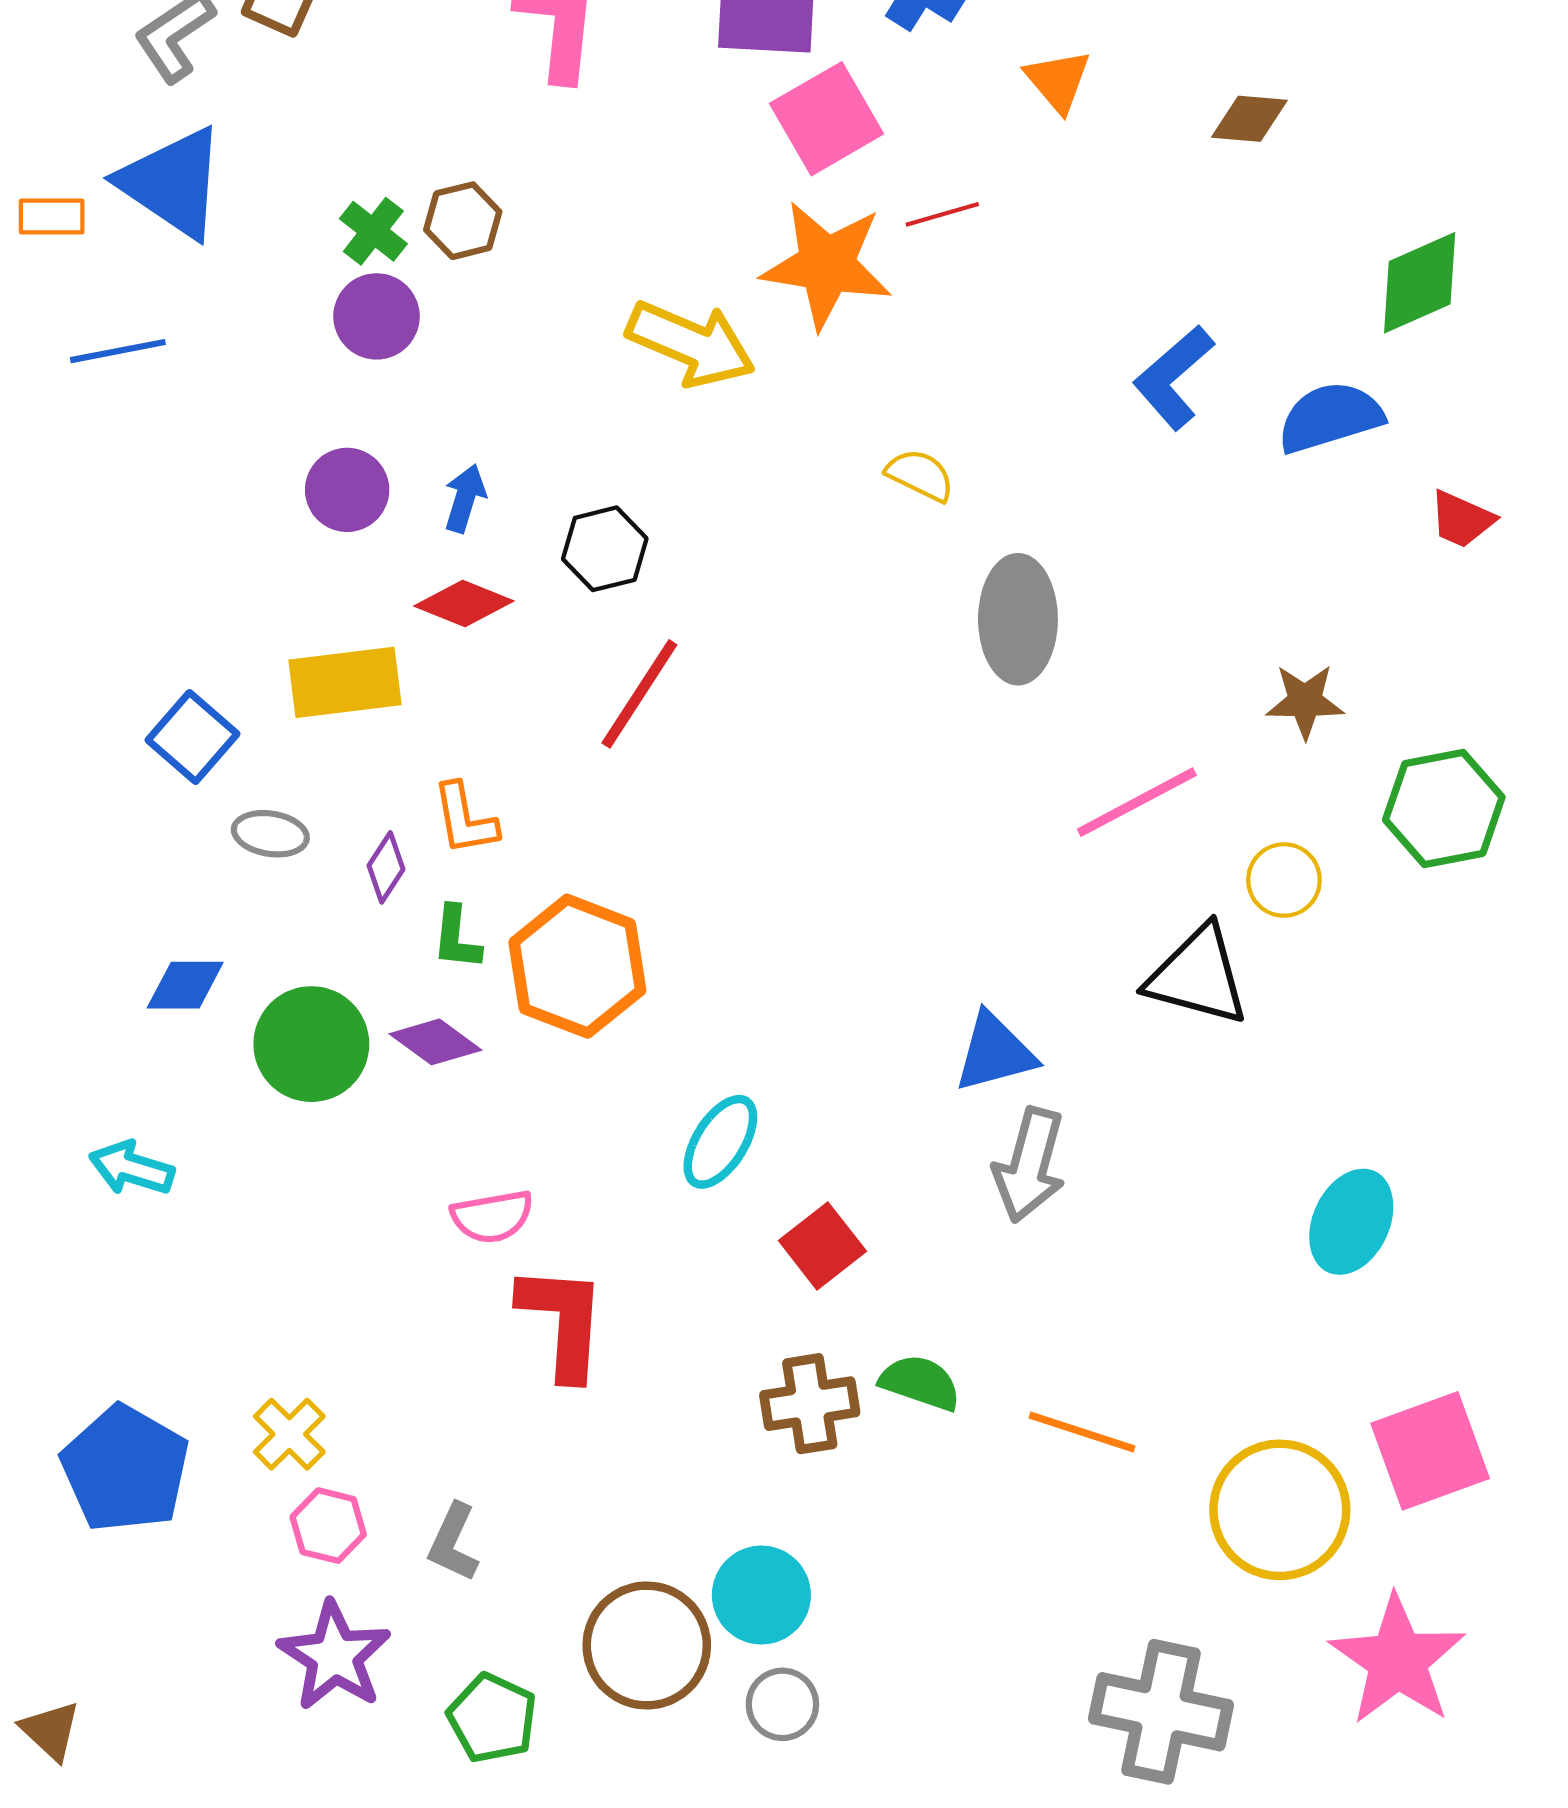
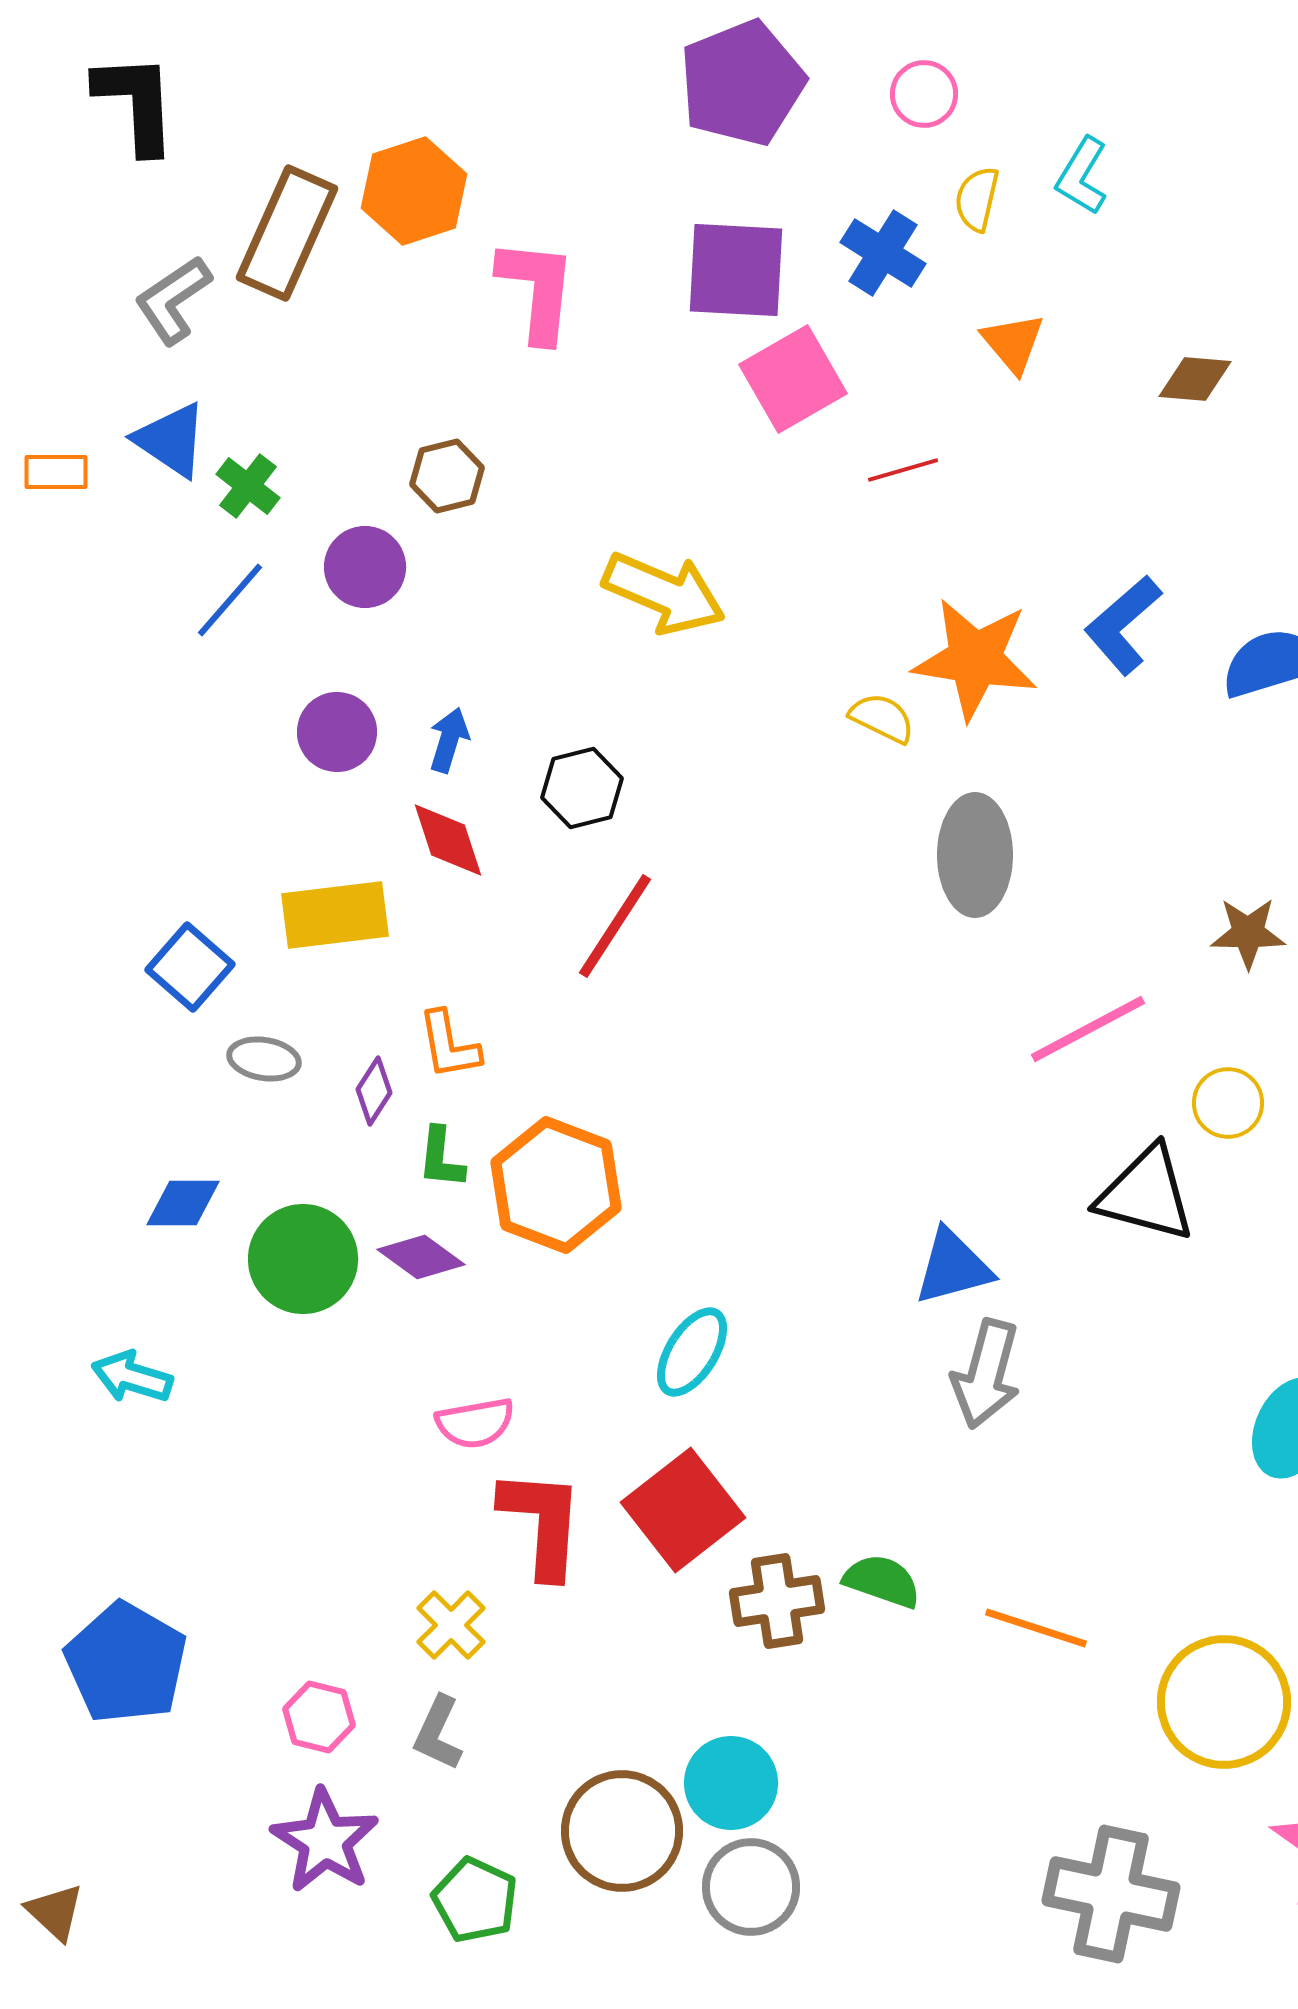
blue triangle: (173, 183) -> (171, 440), size x0.7
green cross: (373, 231) -> (248, 486), moved
orange star: (827, 265) -> (975, 659), moved
blue line: (118, 351) -> (230, 600), moved, turned -38
red diamond: (464, 603) -> (448, 840), turned 50
red square: (822, 1246) -> (683, 1510), moved, size x1.5
yellow cross: (289, 1434) -> (451, 1625), moved
gray circle: (782, 1704) -> (751, 1887), size x1.4

